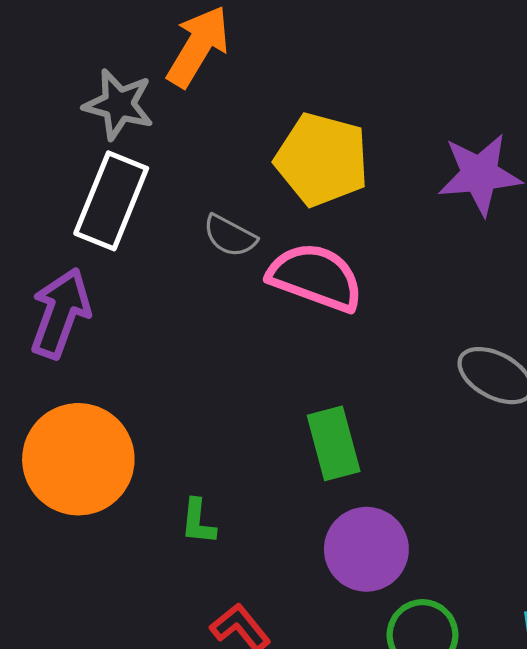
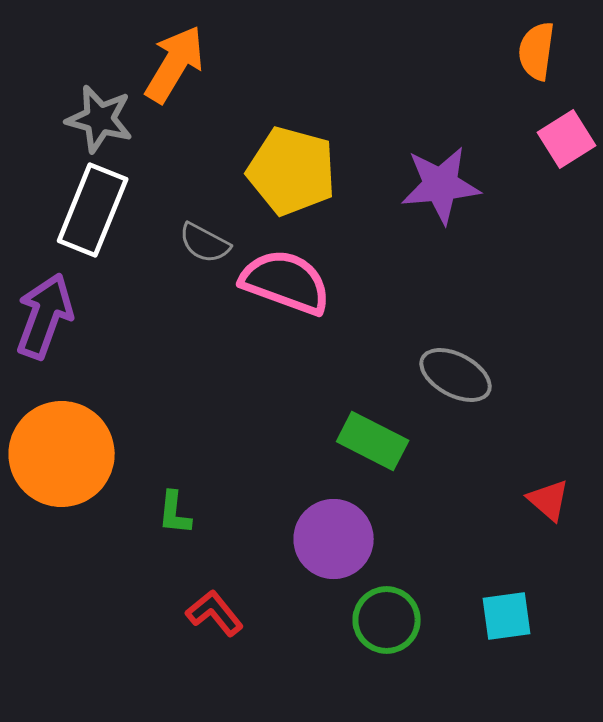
green rectangle: (334, 443) -> (373, 441), moved, turned -48

